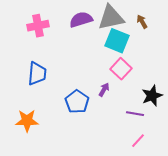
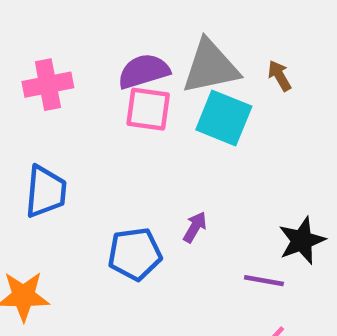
pink square: (121, 69) -> (148, 109), moved, turned -35
blue pentagon: (77, 102) -> (135, 254), turned 30

